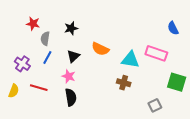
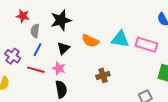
black star: (71, 28) -> (61, 20), size x1.5
cyan triangle: (130, 60) -> (120, 39), moved
brown cross: (124, 83) -> (103, 75), moved, turned -32
red line: (39, 88) -> (36, 70), moved

